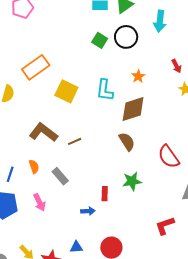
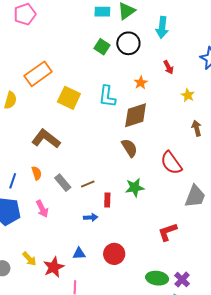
red arrow: (176, 66) -> (168, 67), moved
brown line: (75, 141) -> (88, 184), moved

